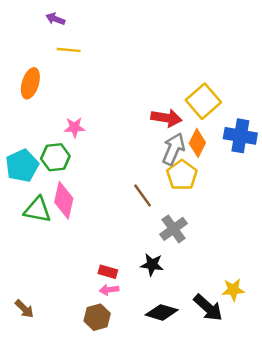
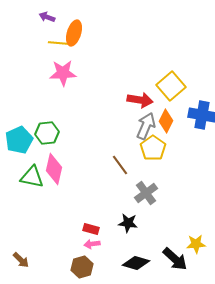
orange ellipse: (30, 83) -> (74, 33), moved
pink star: (75, 127) -> (63, 73), moved, size x1.5

